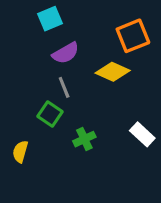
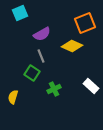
cyan square: (50, 19) -> (20, 13), moved

